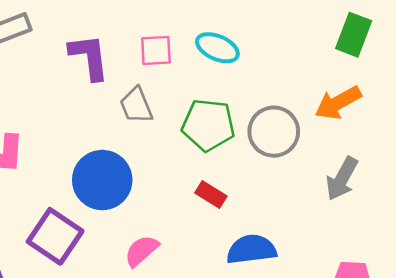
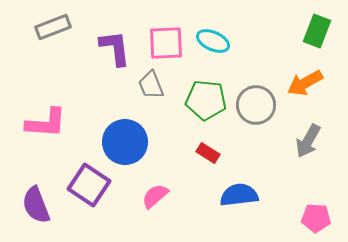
pink square: (156, 50) -> (166, 43), size x1.4

